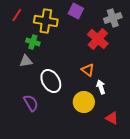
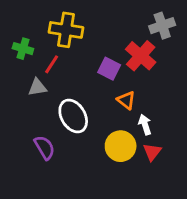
purple square: (76, 11) -> (109, 69), moved
red line: (17, 15) -> (52, 64), moved
green cross: (33, 42) -> (23, 49), moved
red triangle: (112, 118) -> (152, 152), moved, turned 40

